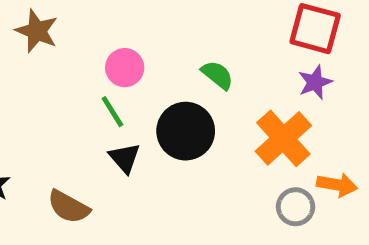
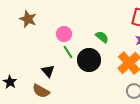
green line: (112, 112) -> (68, 52), moved
black triangle: (125, 158) -> (48, 71), moved

